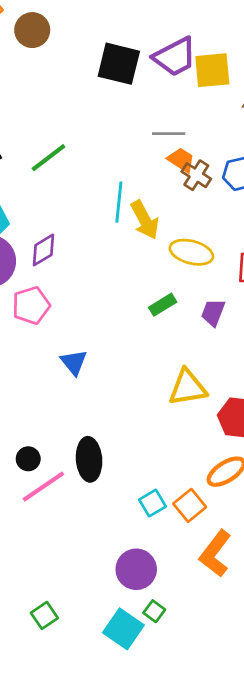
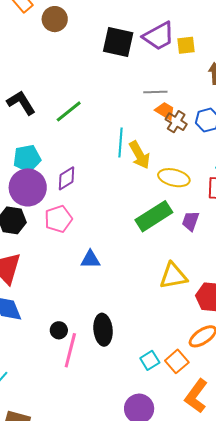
yellow square: (212, 70) -> (186, 45), size x0.7
green rectangle: (163, 305) -> (154, 216), size x1.8
blue triangle: (74, 362) -> (90, 259), turned -50
pink line: (43, 487) -> (70, 350), turned -40

